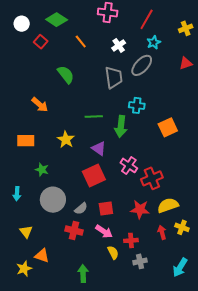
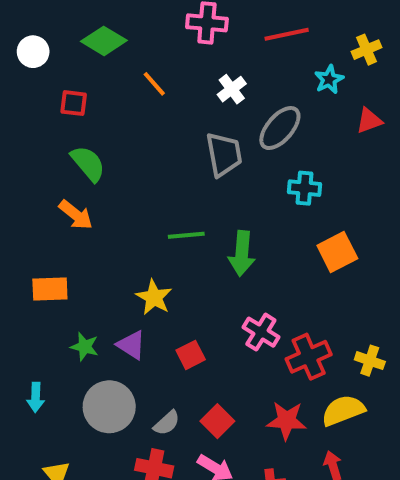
red line: (147, 19) -> (287, 34), turned 50
red square: (41, 42) -> (74, 103), moved, turned -32
cyan star: (154, 42) -> (329, 79), moved
green semicircle: (66, 75) -> (88, 164), moved
cyan cross: (137, 105) -> (304, 188), moved
yellow star: (66, 140) -> (154, 297), moved
purple triangle: (99, 148) -> (131, 345), moved
red square: (94, 175) -> (191, 355), size x0.6
red square: (106, 208) -> (217, 421), turned -35
yellow cross: (182, 227) -> (370, 361), moved

